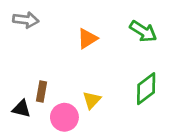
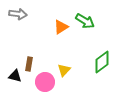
green arrow: (143, 31) -> (85, 21), moved

